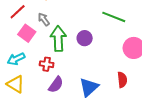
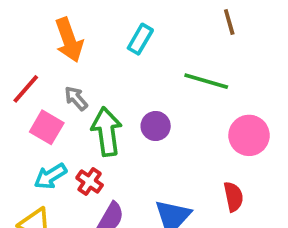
cyan arrow: (16, 59) -> (50, 176), moved
red cross: (47, 64) -> (90, 182), turned 32

